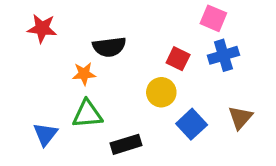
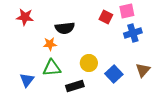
pink square: (213, 18) -> (127, 11), turned -35
red square: (178, 59) -> (106, 17), moved
yellow circle: (161, 92) -> (89, 63), moved

